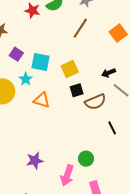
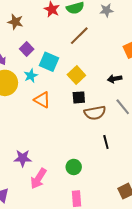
brown line: (80, 28) -> (79, 36), moved
yellow square: (70, 69) -> (76, 75), turned -30
black arrow: (109, 73) -> (115, 79), moved
pink arrow: (67, 175) -> (38, 179), moved

